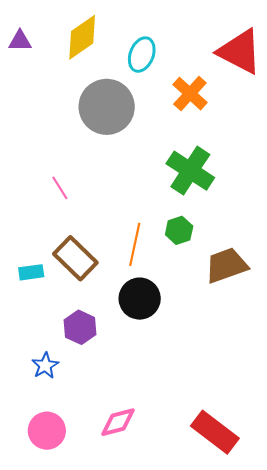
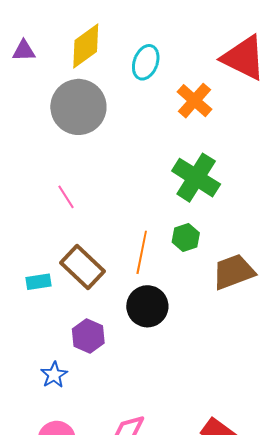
gray circle: (107, 107) -> (78, 107), moved

